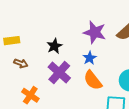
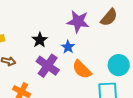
blue star: (90, 58) -> (68, 47), moved

